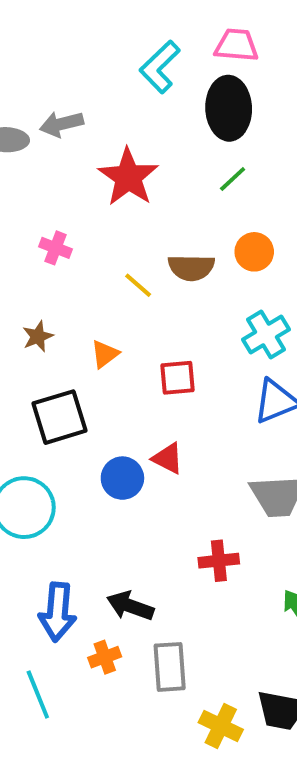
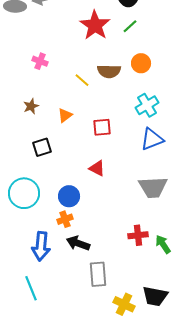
red star: (128, 177) -> (95, 25), moved
black square: (59, 417) -> (42, 147), size x0.7
blue circle: (122, 478) -> (69, 196), moved
red cross: (219, 561) -> (138, 235), moved
orange cross: (105, 657) -> (65, 219), moved

